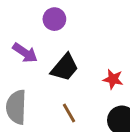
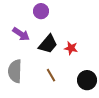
red star: (113, 79) -> (71, 48), moved

